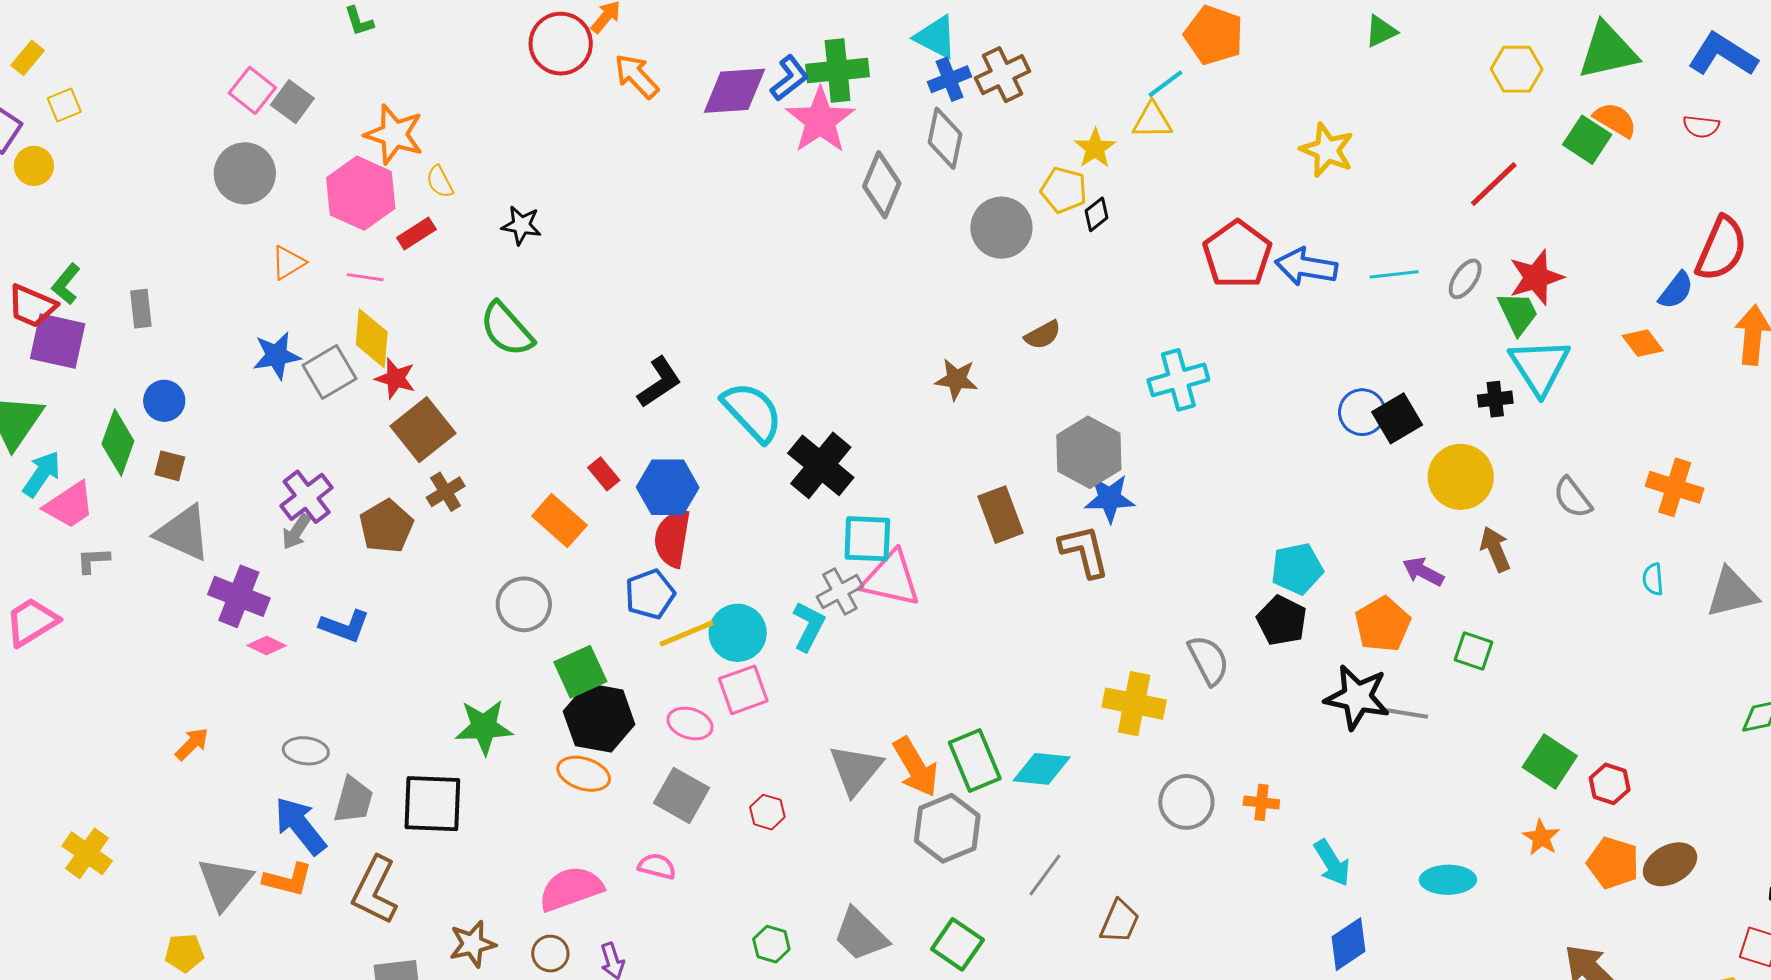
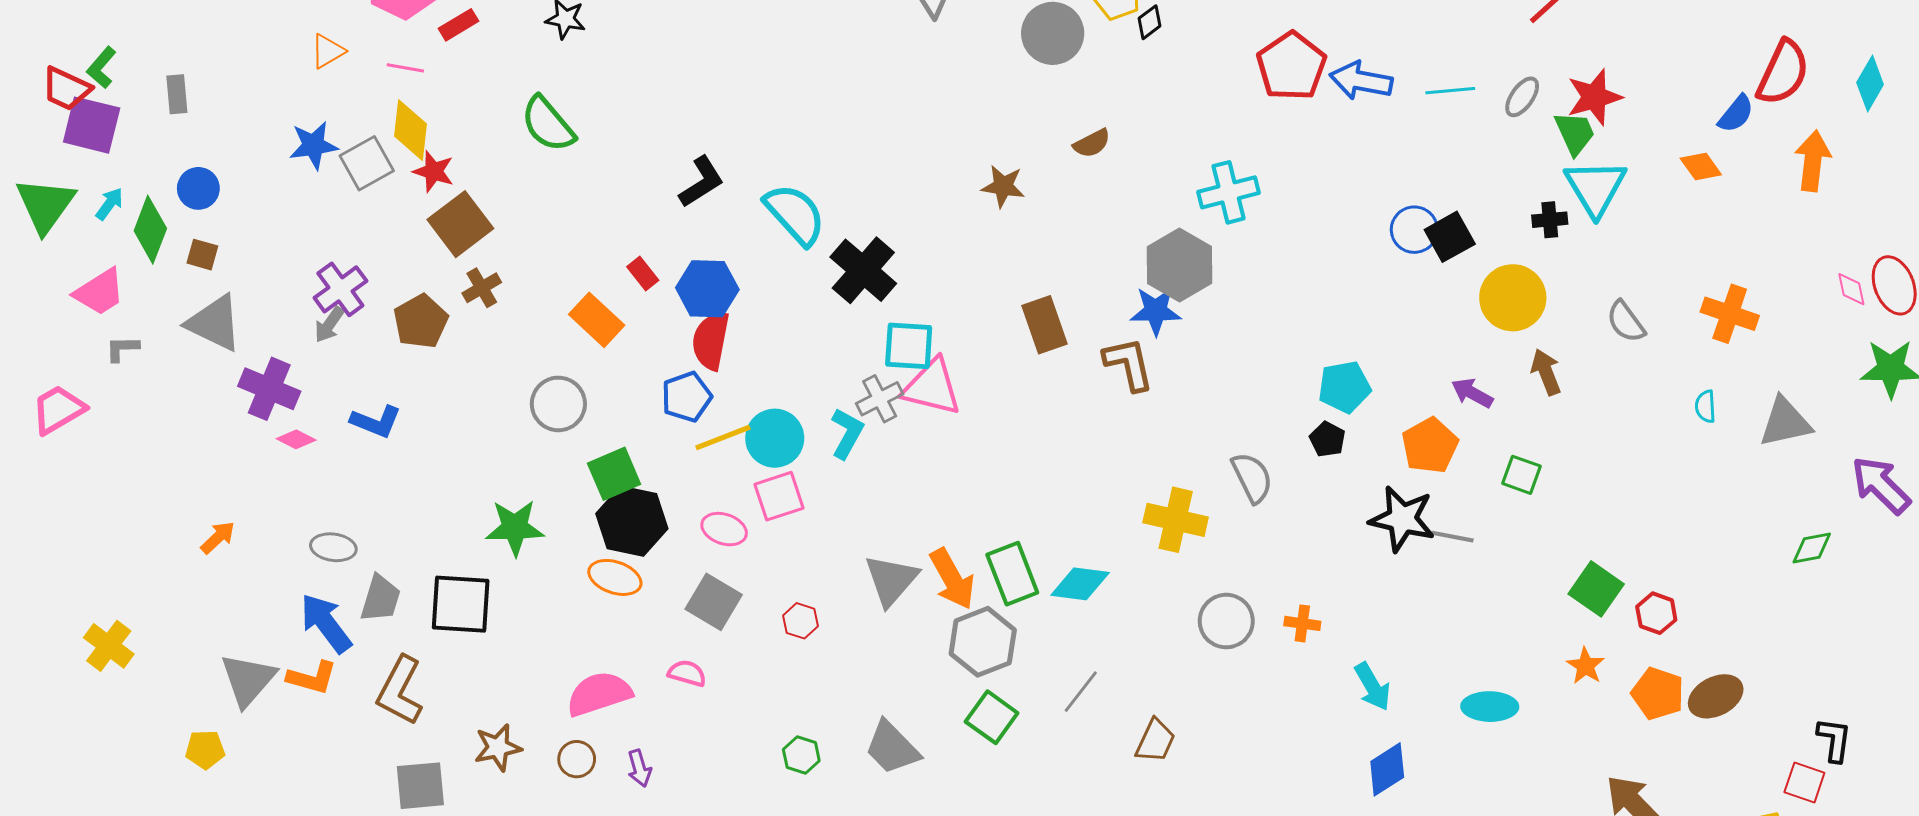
gray hexagon: (1089, 452) -> (1180, 265), moved
cyan arrow: (42, 474) -> (109, 204), moved, size x0.7
black pentagon: (1282, 621) -> (1327, 439), size x0.7
green square: (957, 944) -> (992, 717), moved

